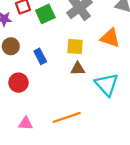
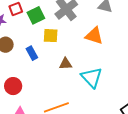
yellow square: (75, 47) -> (51, 36), moved
red circle: (18, 83) -> (13, 86), moved

